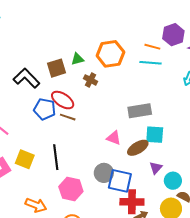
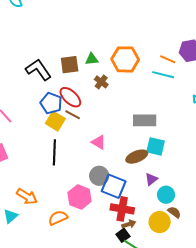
pink triangle: (114, 138) -> (99, 142), moved
yellow square: (25, 159) -> (55, 121), moved
pink hexagon: (71, 189) -> (80, 197), moved

